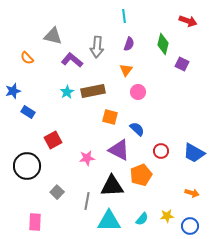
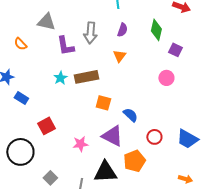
purple L-shape: (72, 60) -> (65, 46), turned -140
pink circle: (138, 92) -> (166, 78), moved

